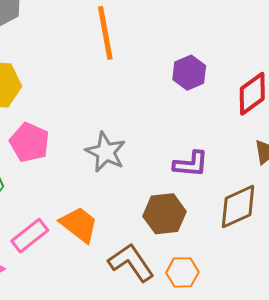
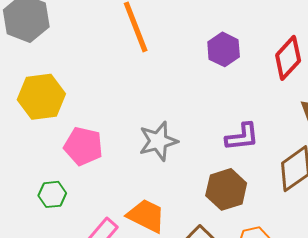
gray star: (106, 152) -> (158, 141), turned -30

